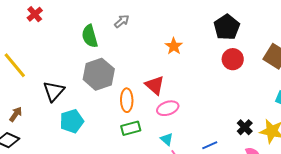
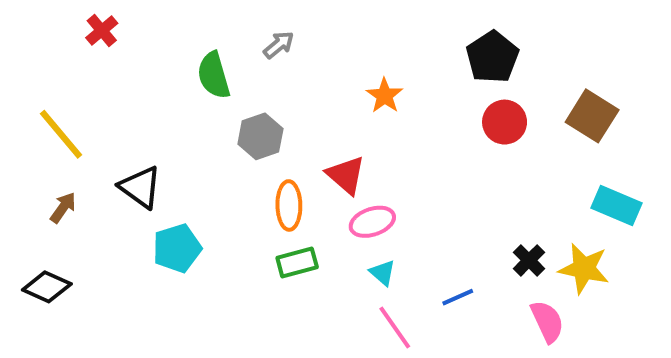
gray hexagon: (99, 74) -> (260, 136), moved, size x0.7
black triangle: (54, 91) -> (140, 187), turned -35
brown arrow: (16, 114) -> (63, 208), moved
cyan triangle: (167, 139) -> (382, 273), moved

